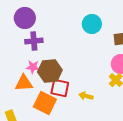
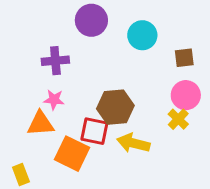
purple circle: (25, 18) -> (91, 20), moved
brown hexagon: (50, 71) -> (115, 107), moved
yellow arrow: (86, 96) -> (133, 143), size x1.5

